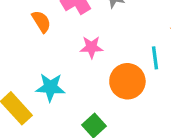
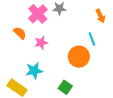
pink star: (91, 47) -> (41, 43), moved

